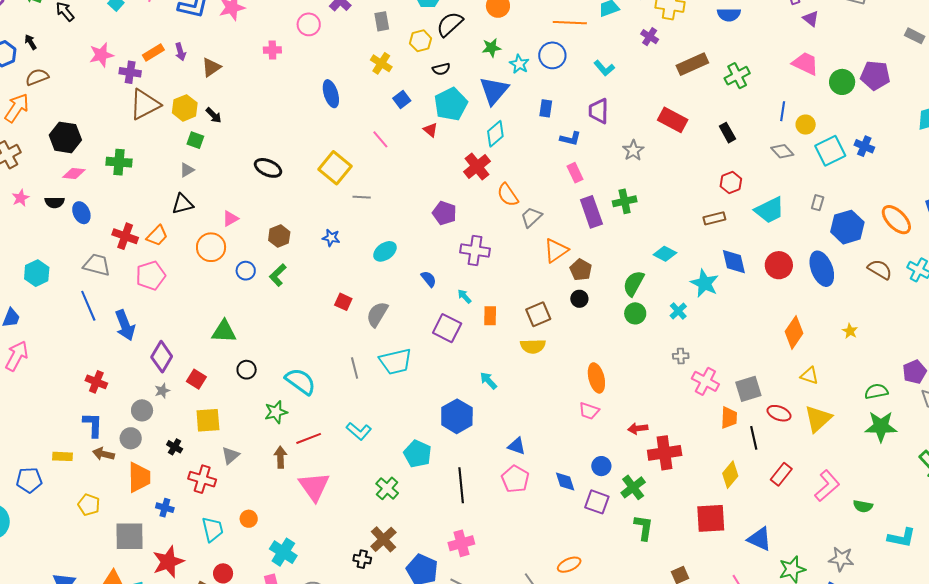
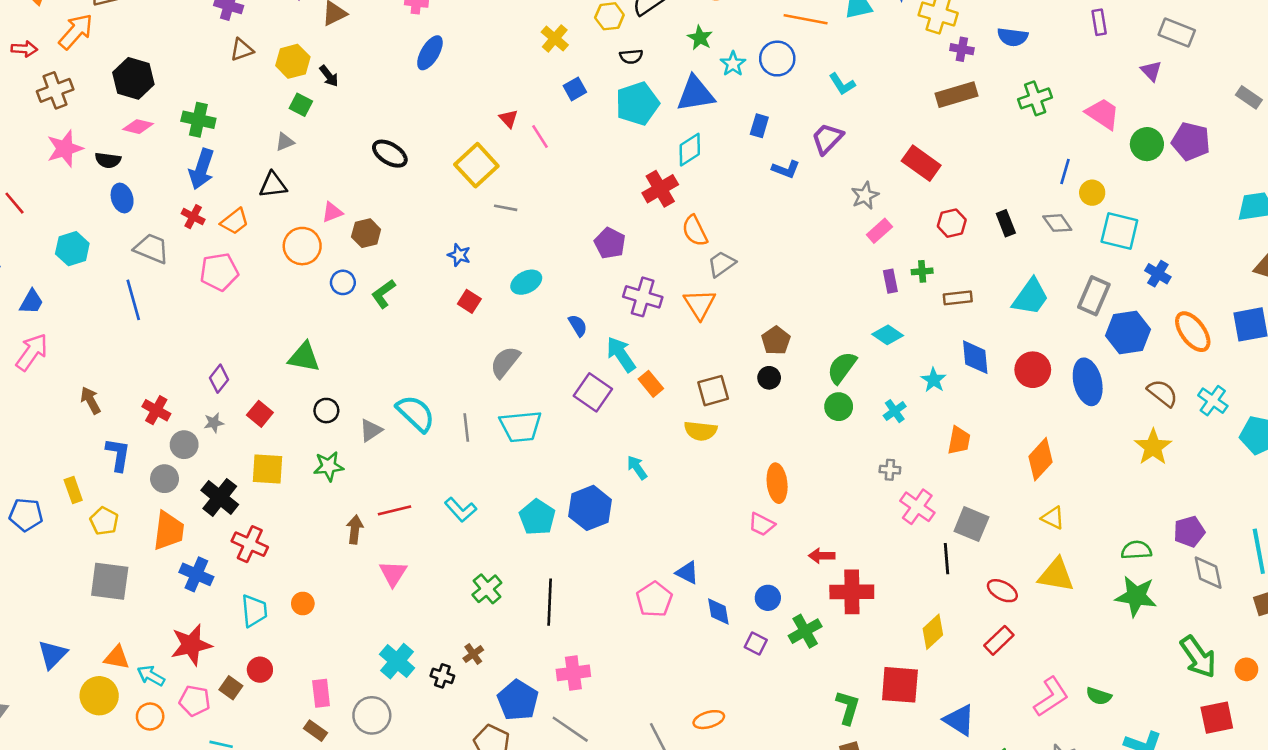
purple triangle: (811, 19) -> (1151, 71), moved
purple cross: (650, 37) -> (962, 49), moved, turned -30
green star: (491, 48) -> (700, 38), turned 30
green cross: (737, 76) -> (1035, 98), moved
blue triangle: (494, 91) -> (695, 94), turned 32
blue ellipse: (331, 94) -> (430, 53), moved, turned 40
brown triangle: (145, 104) -> (242, 50), size x0.6
purple trapezoid: (599, 111) -> (827, 139), turned 36
red triangle: (430, 130) -> (508, 119), moved
black rectangle: (727, 133) -> (1006, 223), moved
blue cross: (864, 146) -> (1158, 274), moved
cyan square: (830, 151) -> (1119, 231), turned 32
pink rectangle: (575, 173) -> (879, 231), moved, turned 66
red hexagon: (731, 183) -> (952, 223), moved
pink star: (21, 198) -> (65, 149), size x1.6
green cross: (625, 201) -> (922, 271), moved, size x0.7
gray rectangle: (818, 203) -> (1094, 296), size x1.8
cyan trapezoid: (770, 210) -> (1030, 297), turned -36
purple rectangle: (591, 212) -> (890, 281), moved, size x0.6
blue ellipse: (81, 213) -> (122, 198), moved
red cross: (125, 236) -> (193, 217), size x0.7
brown hexagon: (279, 236) -> (366, 233), moved
orange triangle: (556, 250) -> (700, 304), moved, turned -36
cyan star: (705, 283) -> (934, 380), size x0.7
cyan arrow: (464, 296) -> (621, 354), size x1.8
red square: (343, 302) -> (469, 301), moved
orange rectangle: (490, 316) -> (651, 384), turned -48
blue arrow: (125, 325) -> (202, 169), moved, turned 32
yellow star: (850, 331) -> (1153, 447), moved, size x1.8
purple diamond: (162, 357) -> (219, 379), size x0.7
cyan semicircle: (300, 381) -> (416, 413), moved
red cross: (96, 382) -> (156, 410), moved
gray square: (748, 389) -> (971, 524), turned 32
green star: (276, 412) -> (329, 466), moved
red ellipse: (779, 413) -> (1002, 591), moved
orange trapezoid: (729, 418) -> (959, 440), moved
yellow triangle: (818, 419) -> (1056, 575), turned 44
black line: (754, 438) -> (946, 559), moved
blue triangle: (517, 446) -> (687, 573), moved
black cross: (175, 447) -> (220, 497), size x1.8
brown arrow: (103, 454) -> (91, 400), moved, turned 40
cyan pentagon: (417, 454) -> (537, 517), moved
yellow rectangle: (62, 456) -> (73, 490), turned 60
gray triangle: (230, 456) -> (371, 430), moved
black line: (461, 485) -> (550, 602), moved
pink L-shape: (827, 486) -> (1051, 697), moved
pink triangle: (314, 487) -> (393, 573), size x0.7
purple square: (597, 502) -> (756, 644), size x0.7
yellow pentagon: (89, 505) -> (104, 521), moved
blue cross: (165, 508) -> (196, 574), size x1.4
green L-shape: (644, 528) -> (848, 707), moved
gray square: (129, 536) -> (110, 581), moved
brown cross: (383, 539) -> (473, 654), size x0.6
cyan cross: (283, 552) -> (397, 661), moved

